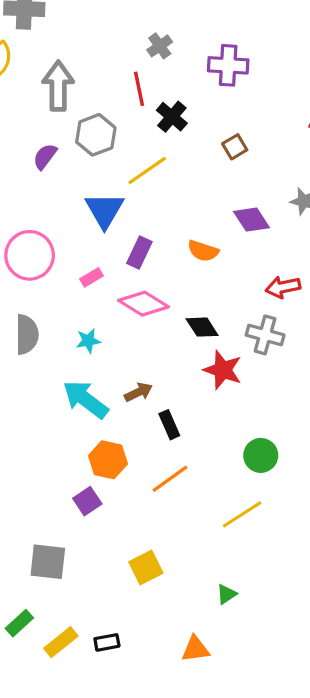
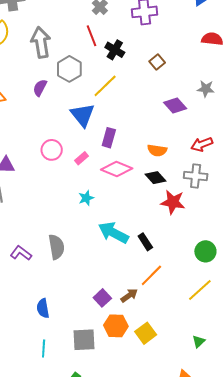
orange semicircle: (203, 251) -> (157, 150), moved
pink circle: (30, 255) -> (52, 150), moved, size x0.7
gray semicircle: (27, 335) -> (56, 247), moved
brown arrow: (138, 392) -> (129, 295), moved
cyan arrow: (85, 399) -> (113, 233), moved
orange hexagon: (108, 460) -> (116, 326), moved

